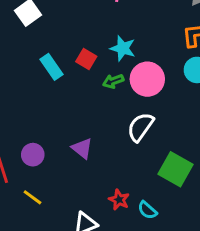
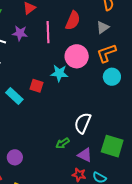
pink circle: (147, 79) -> (77, 56), moved
green arrow: (113, 81) -> (63, 143), moved
purple triangle: (82, 148) -> (85, 155), moved

